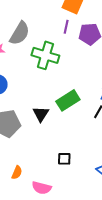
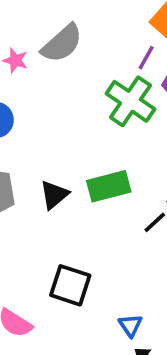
green cross: (45, 55) -> (130, 101), moved
black square: (64, 159) -> (70, 285), size x1.6

